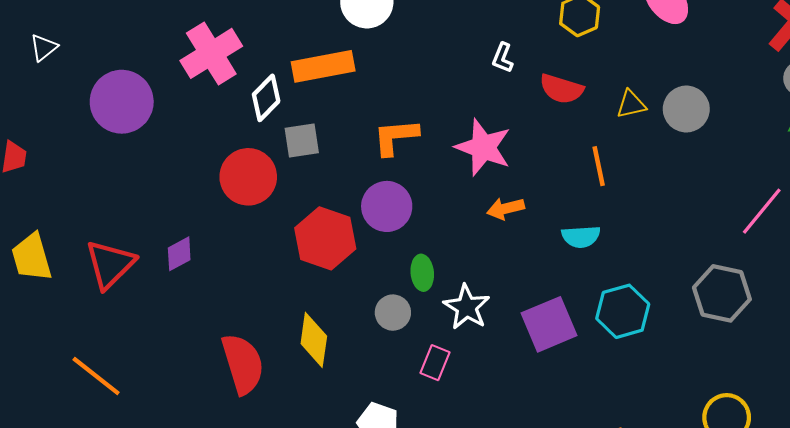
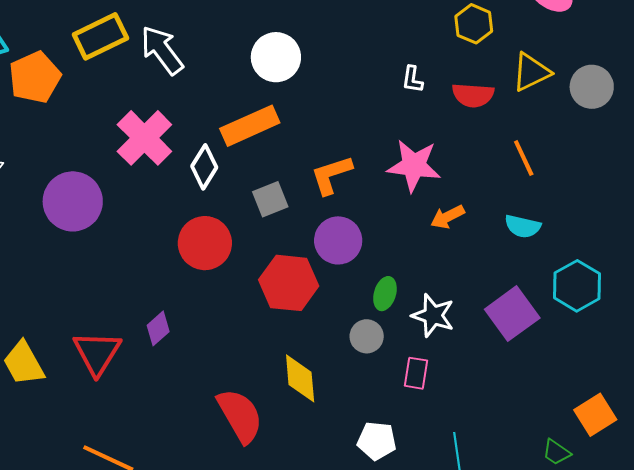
yellow triangle: (631, 104) -> (531, 72), moved, size x1.4
gray square: (302, 141) -> (270, 199), moved
cyan semicircle: (581, 237) -> (523, 226), turned 30
green ellipse: (422, 273) -> (385, 294), turned 36

